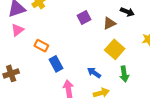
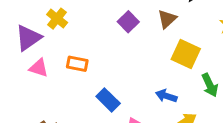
pink triangle: (17, 30) -> (39, 68), turned -48
orange rectangle: (41, 46) -> (77, 64), moved

